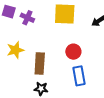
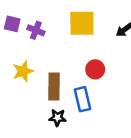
blue rectangle: (79, 76) -> (83, 99), moved

